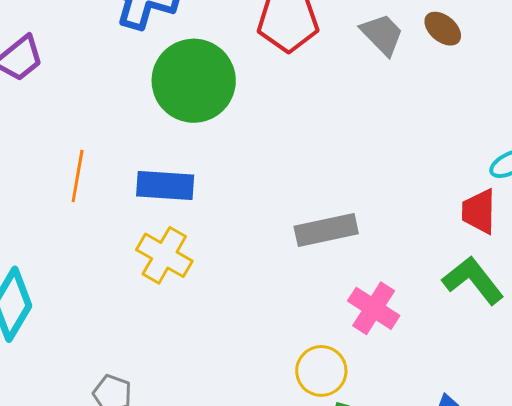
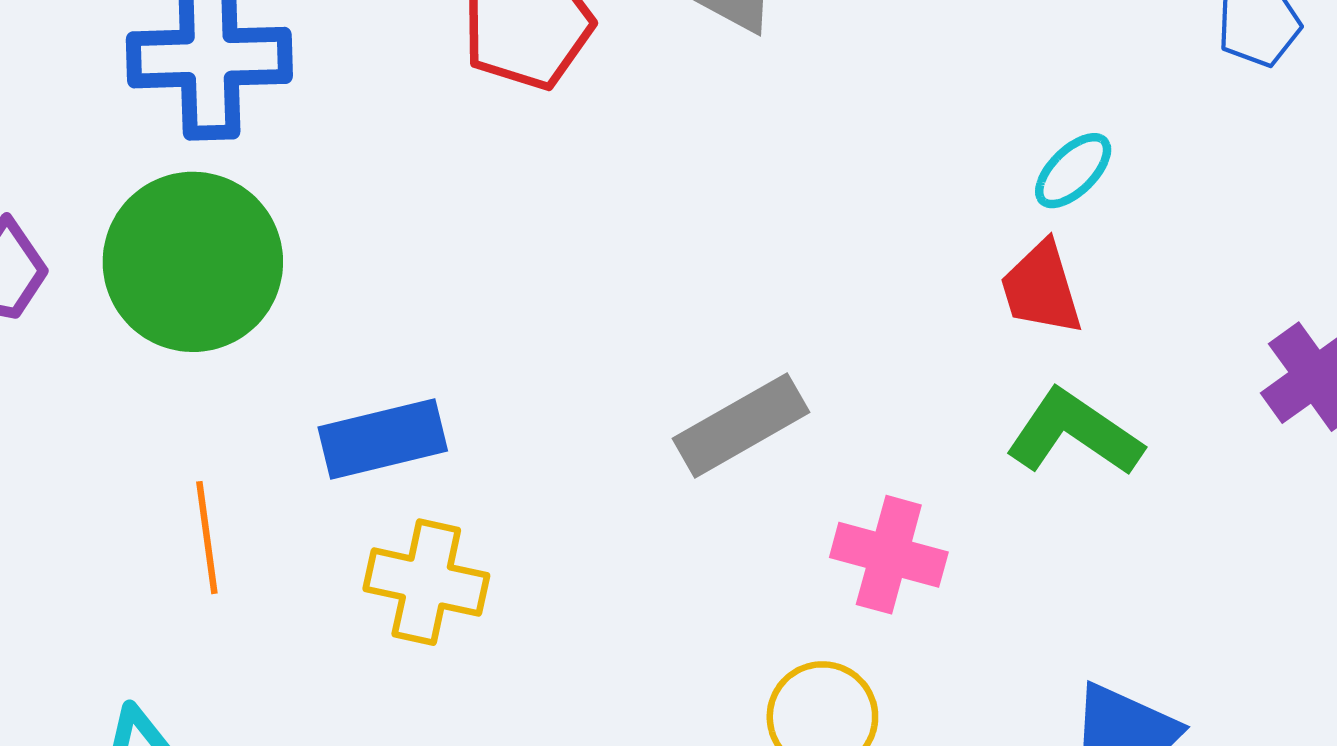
green circle: (194, 81) -> (193, 262), moved
orange line: (78, 176) -> (207, 538), moved

